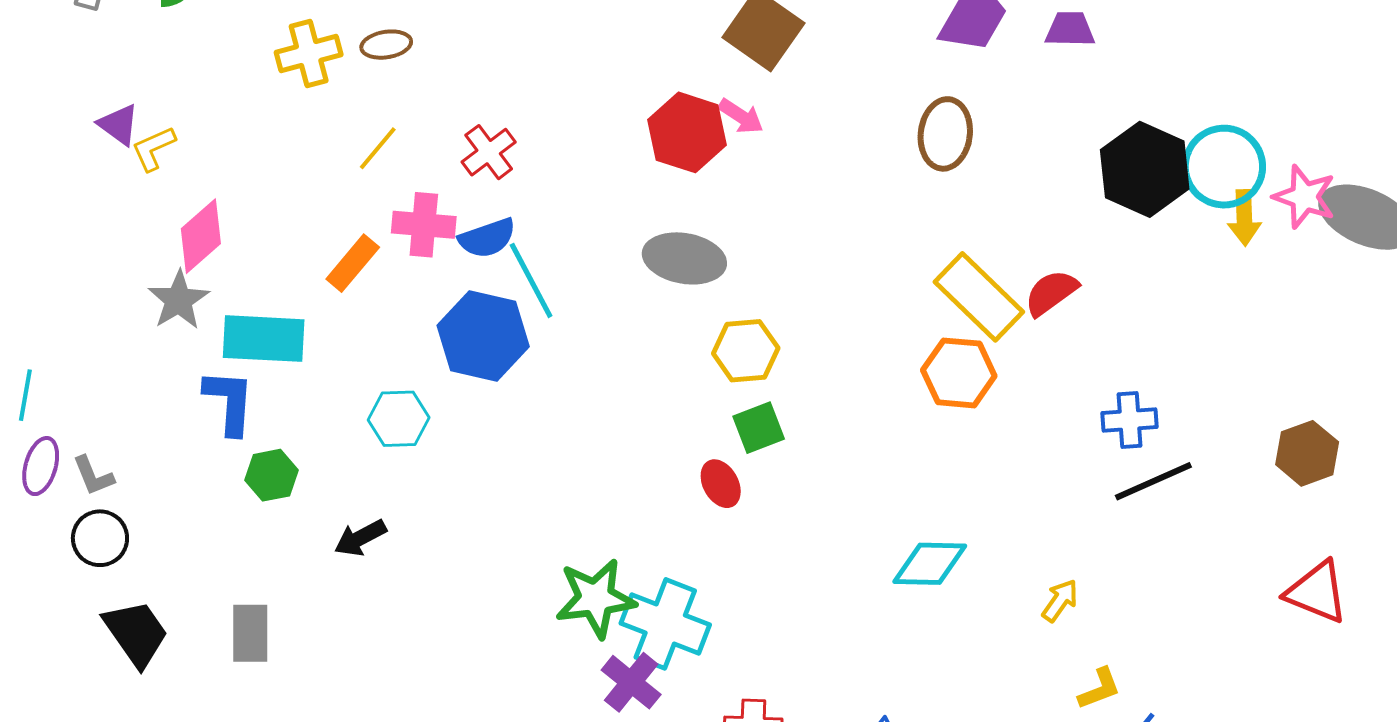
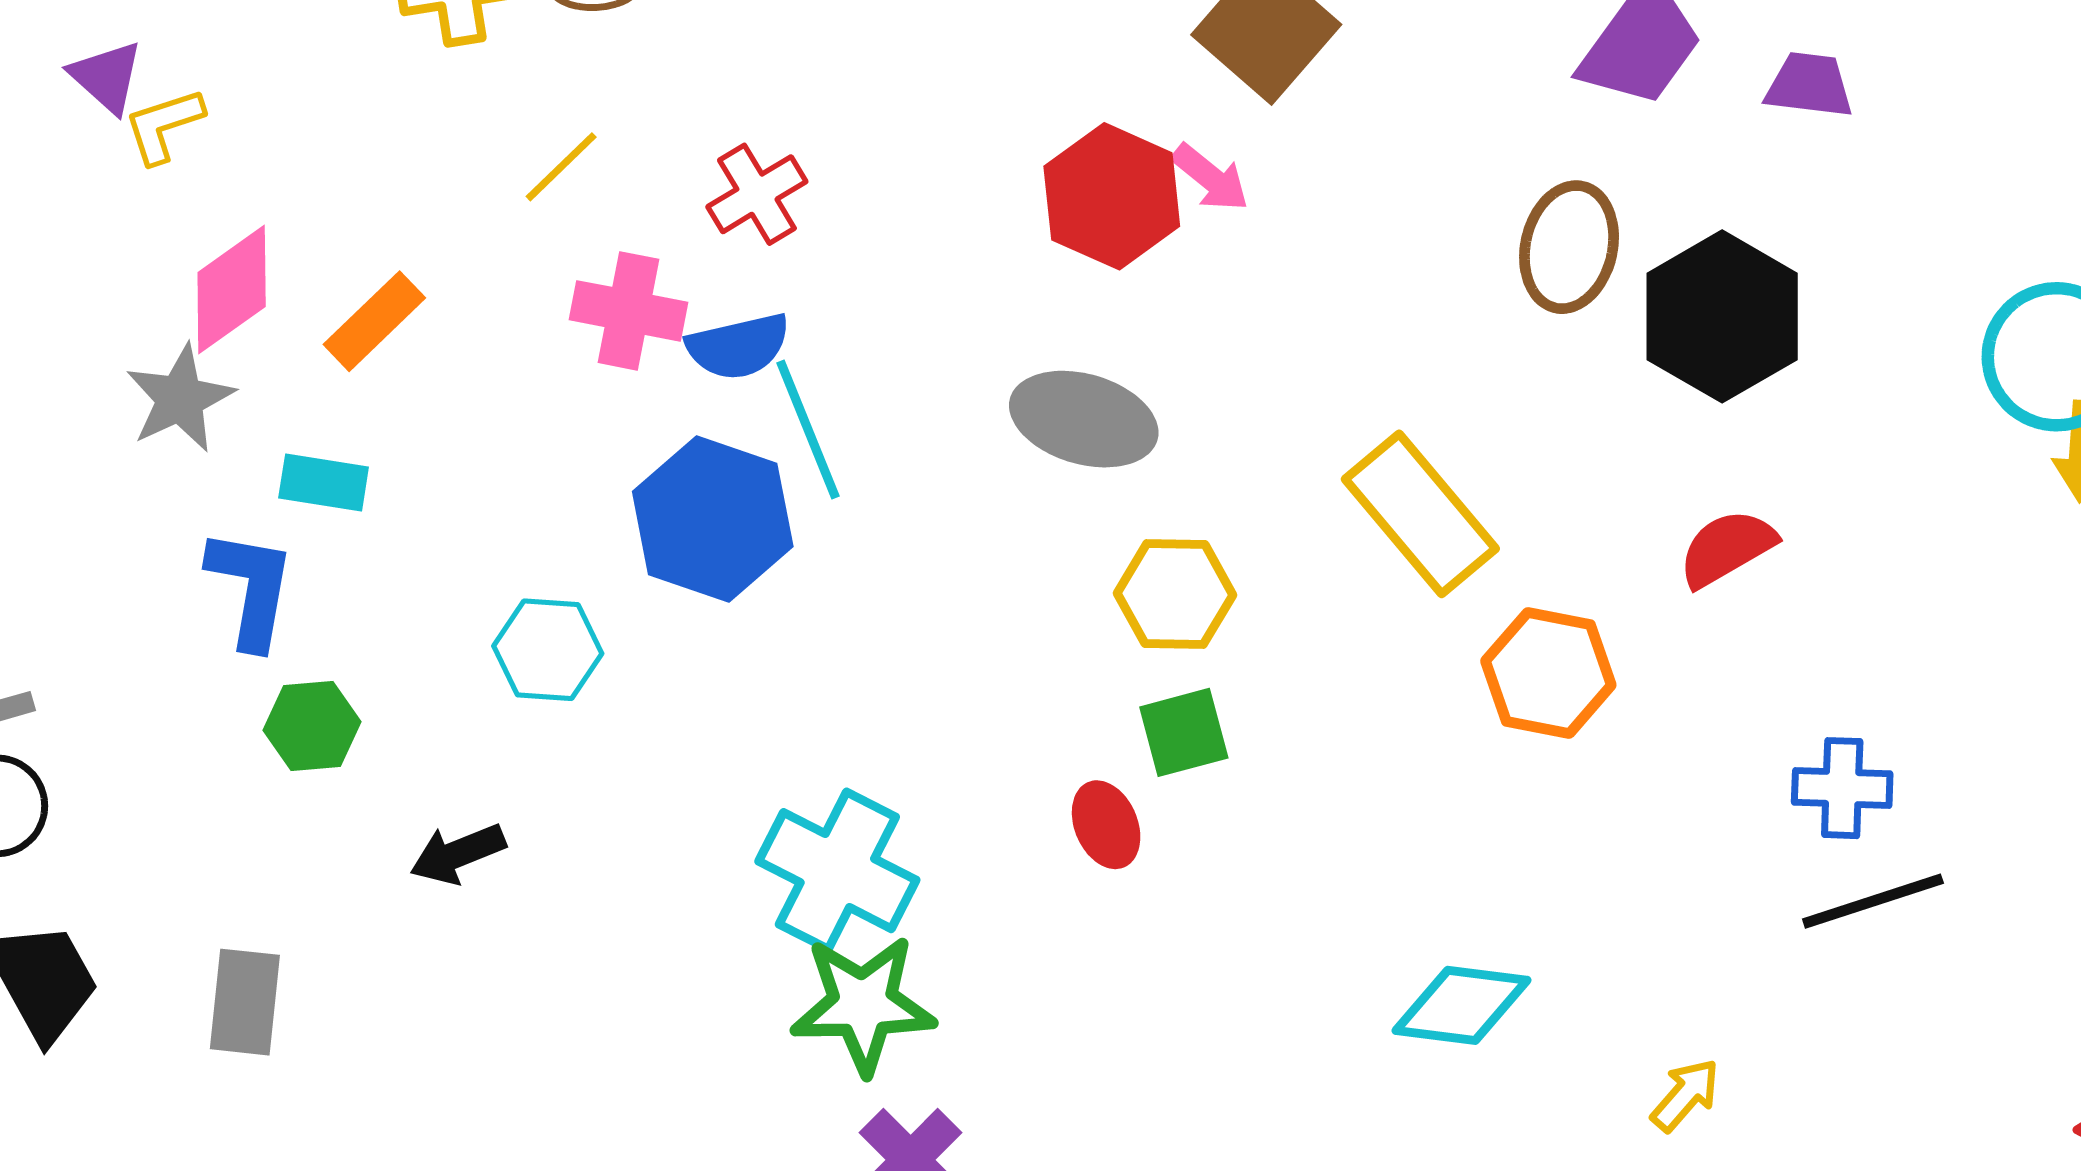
black hexagon: (1145, 169) -> (1722, 316), moved
orange rectangle: (353, 263) -> (374, 321), moved
yellow rectangle: (979, 297) -> (1420, 514), moved
cyan rectangle: (264, 339) -> (324, 483), size x0.6
cyan cross: (665, 624) -> (837, 871), moved

